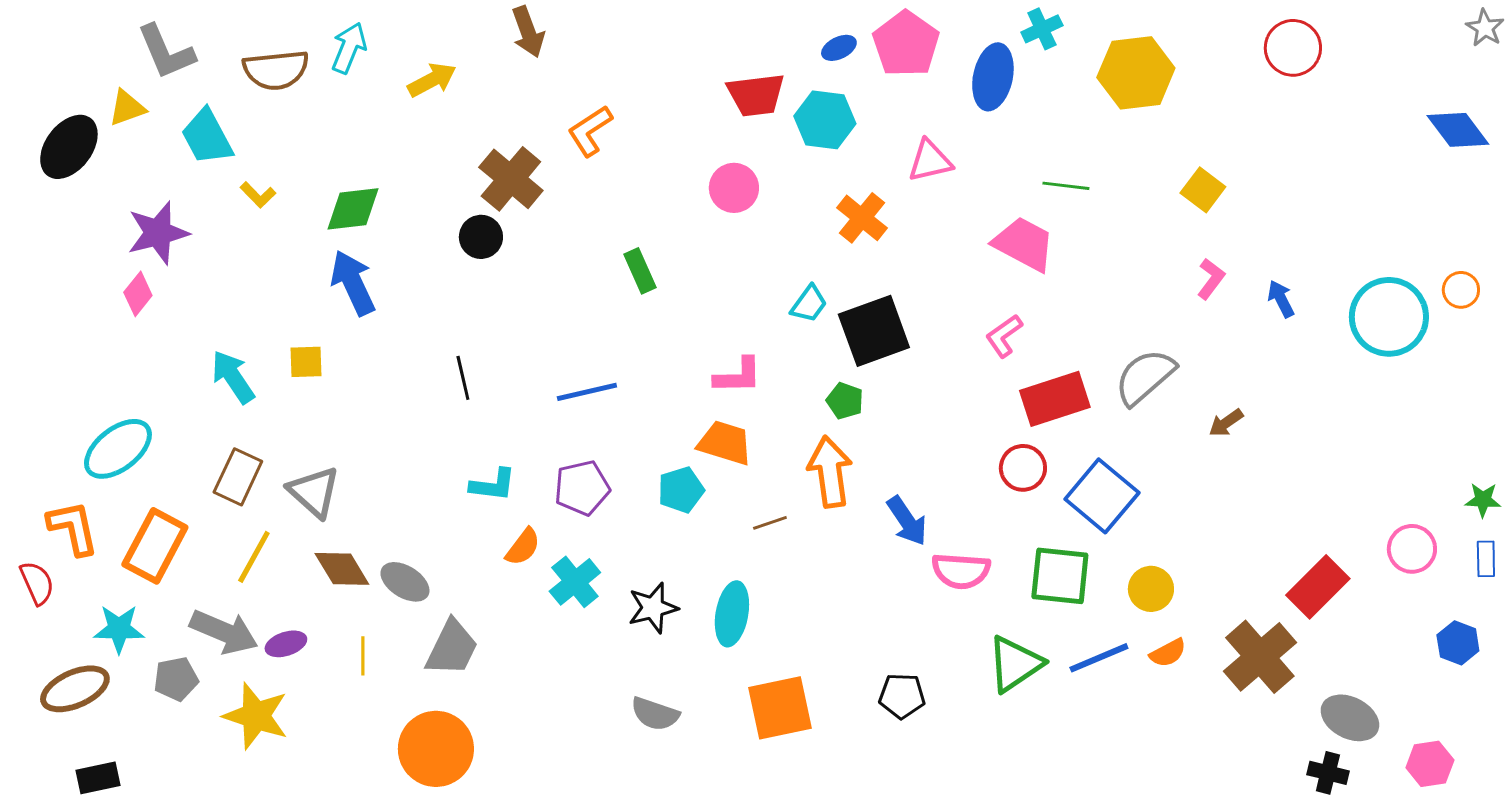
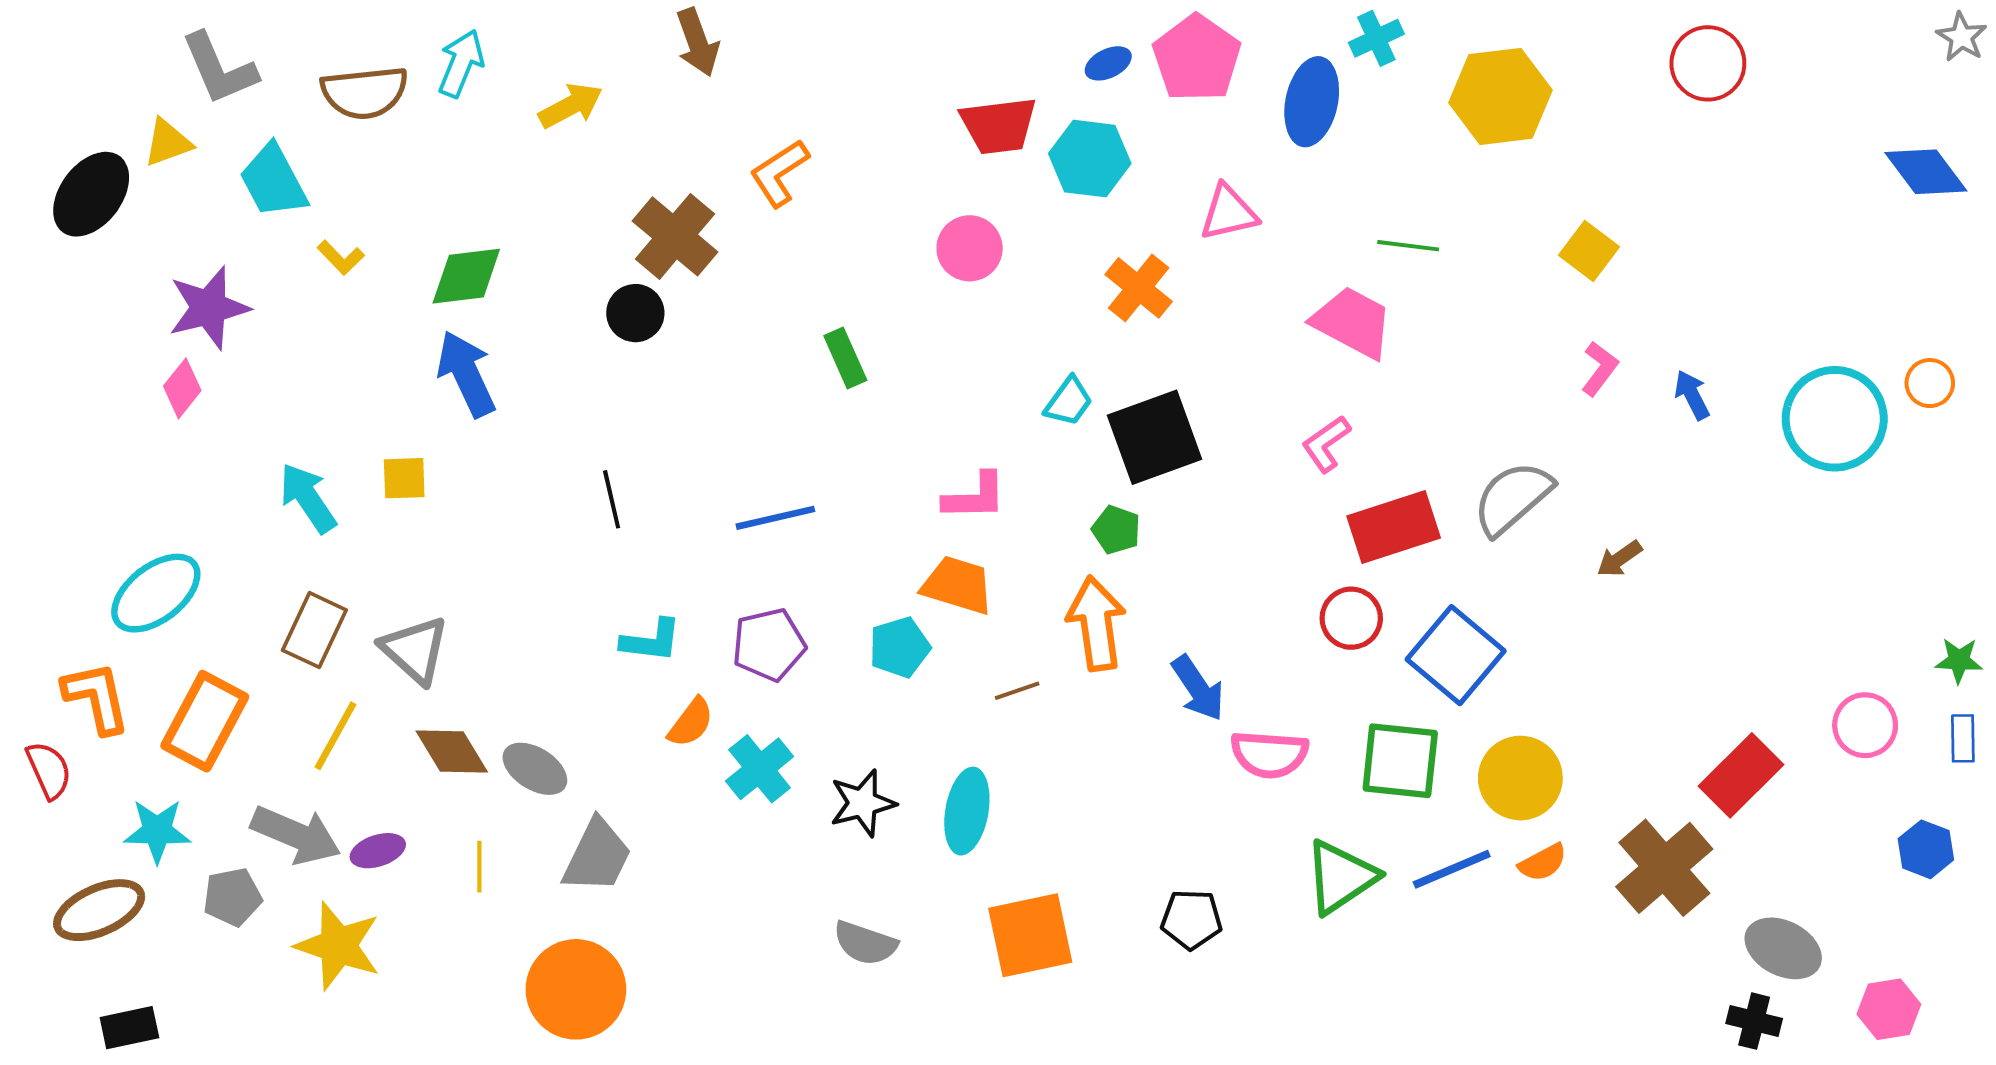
yellow circle: (1151, 589) -> (1520, 778), size x1.4

